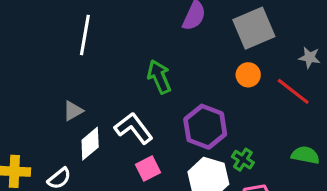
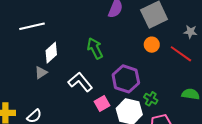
white line: (85, 35) -> (32, 26), moved, turned 70
white diamond: (90, 144) -> (51, 53), moved
pink square: (148, 168) -> (102, 103), moved

